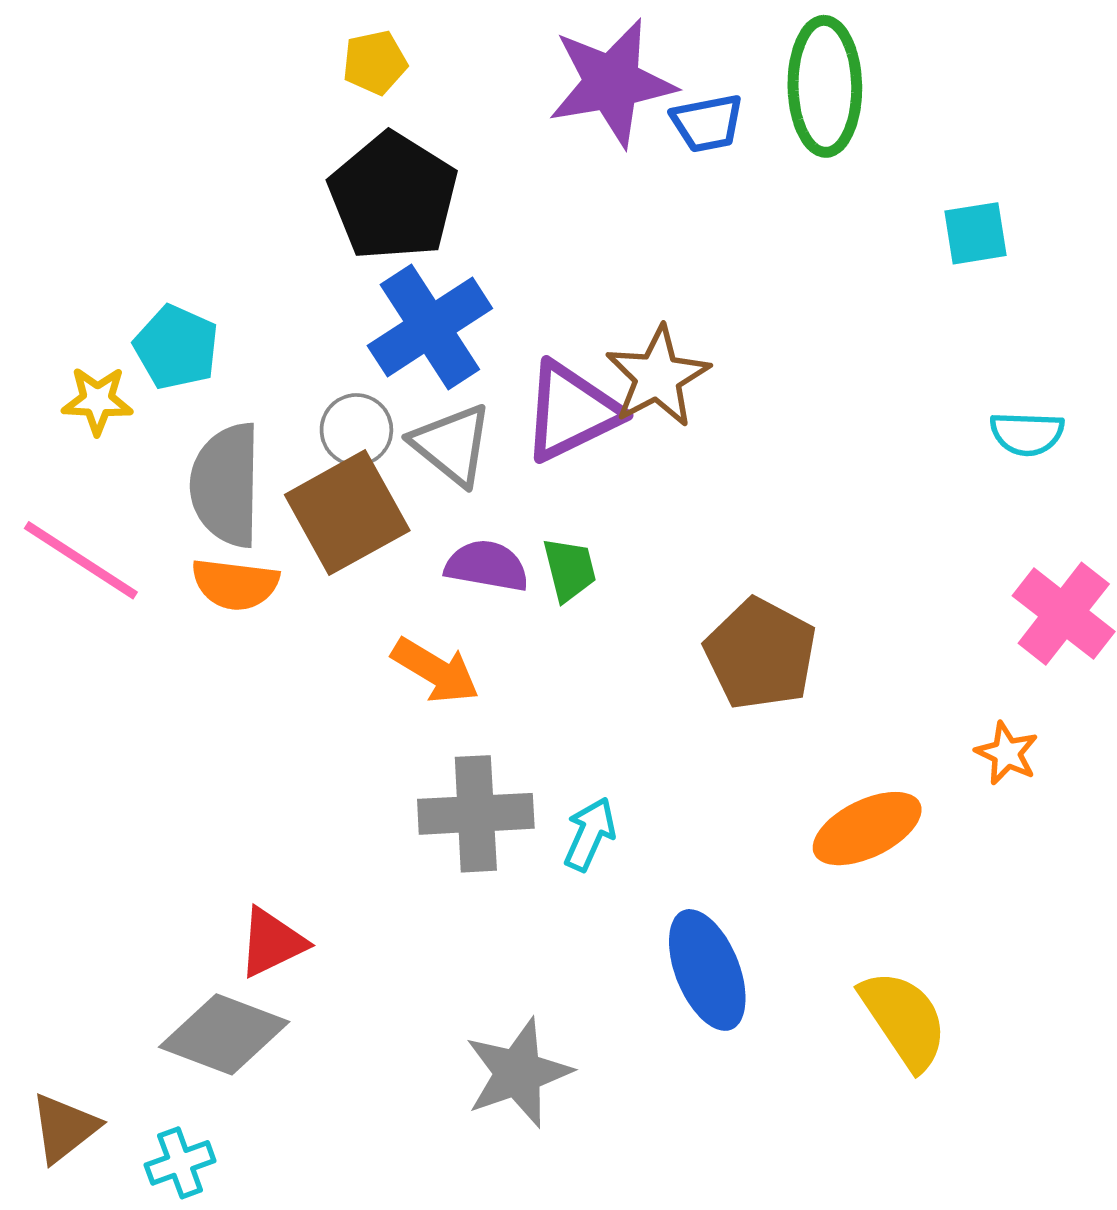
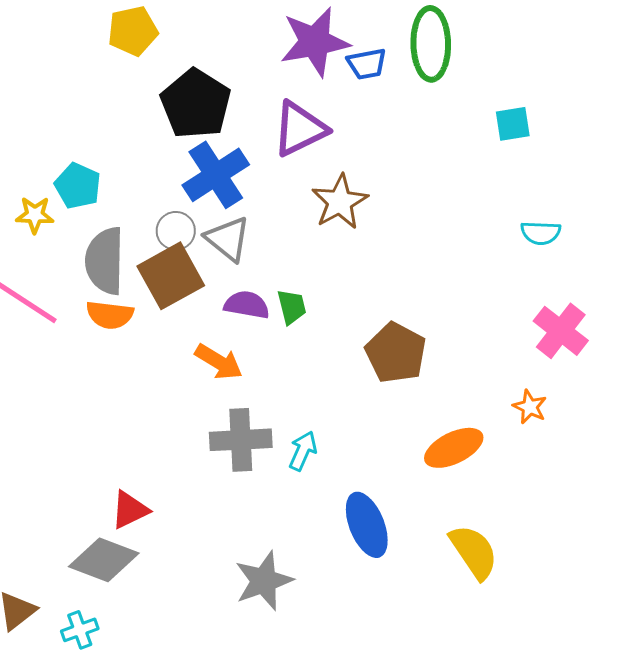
yellow pentagon: (375, 62) -> (133, 31), moved, size x1.4
purple triangle: (571, 412) -> (300, 129), moved

